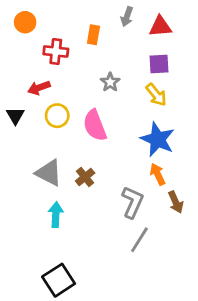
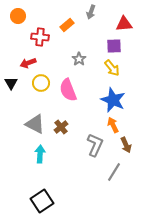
red triangle: (160, 26) -> (124, 24), moved
orange rectangle: (93, 35) -> (67, 25), turned 40
gray line: (139, 240) -> (114, 172), moved

